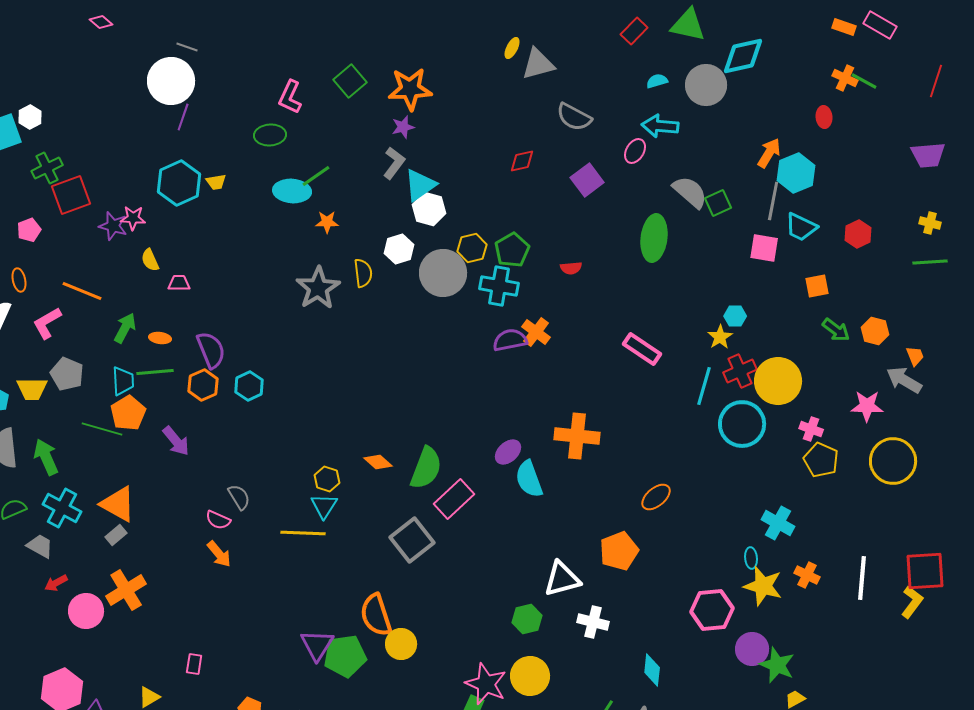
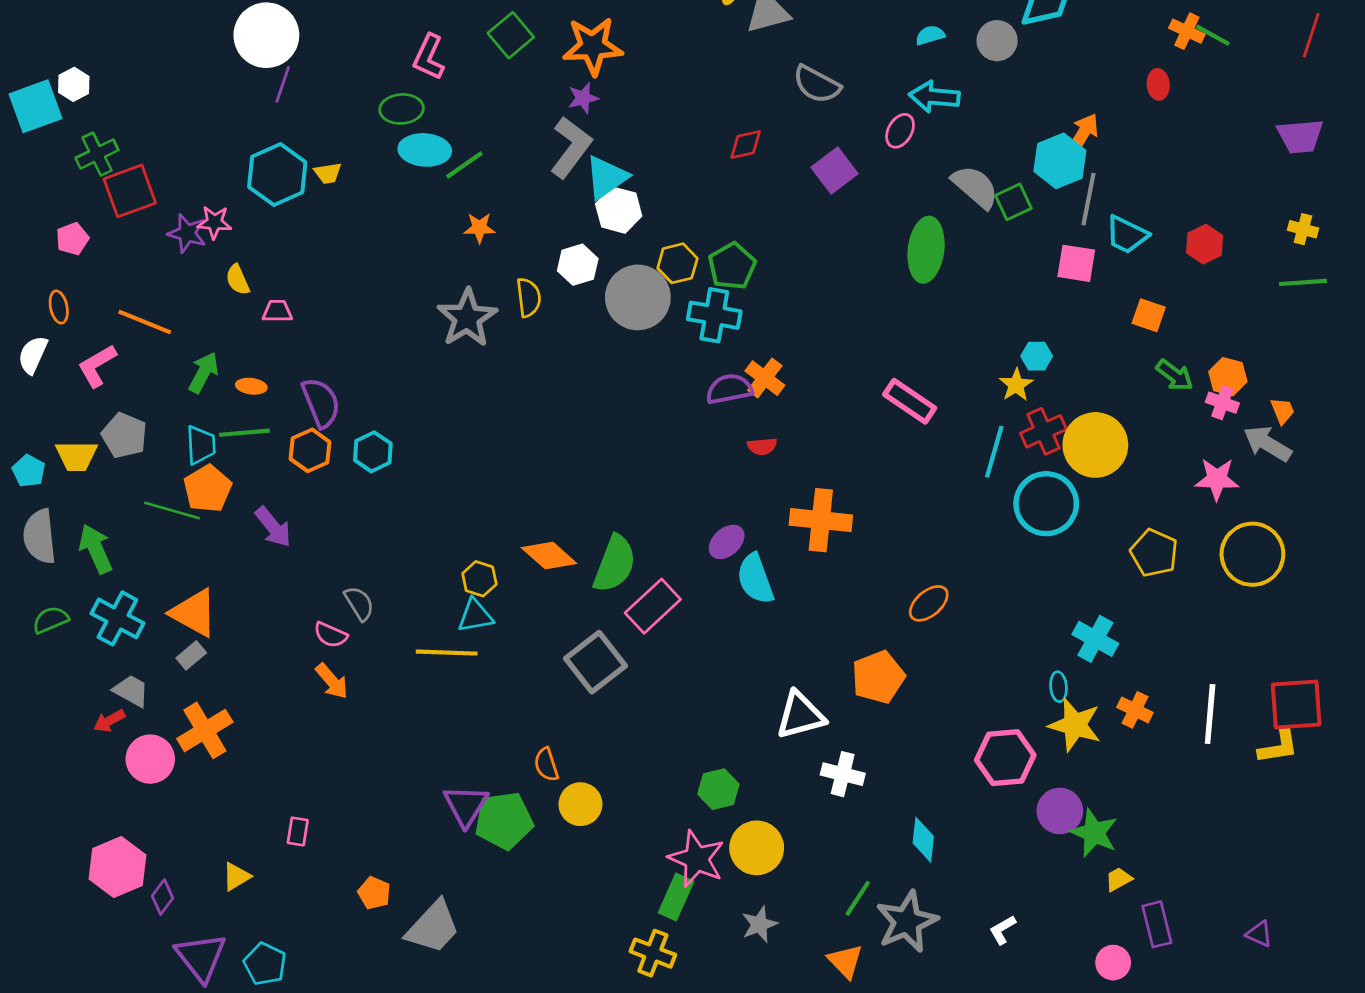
gray circle: (706, 85) -> (997, 41), size x0.7
gray L-shape: (394, 163) -> (571, 147), size x1.4
cyan hexagon: (796, 173) -> (1060, 161), moved
cyan ellipse: (292, 191) -> (425, 150), moved
red semicircle: (571, 268) -> (762, 446), moved
orange square: (817, 286) -> (1149, 315), turned 30
pink cross: (811, 429) -> (1222, 403), moved
orange diamond: (378, 462) -> (549, 556), size x1.4
cyan triangle: (324, 506) -> (475, 616), turned 48
gray trapezoid: (40, 546) -> (131, 691), moved
yellow L-shape: (912, 602) -> (1278, 747), turned 44
orange semicircle: (376, 615) -> (546, 765), size x0.6
green hexagon: (527, 619) -> (718, 789), moved

